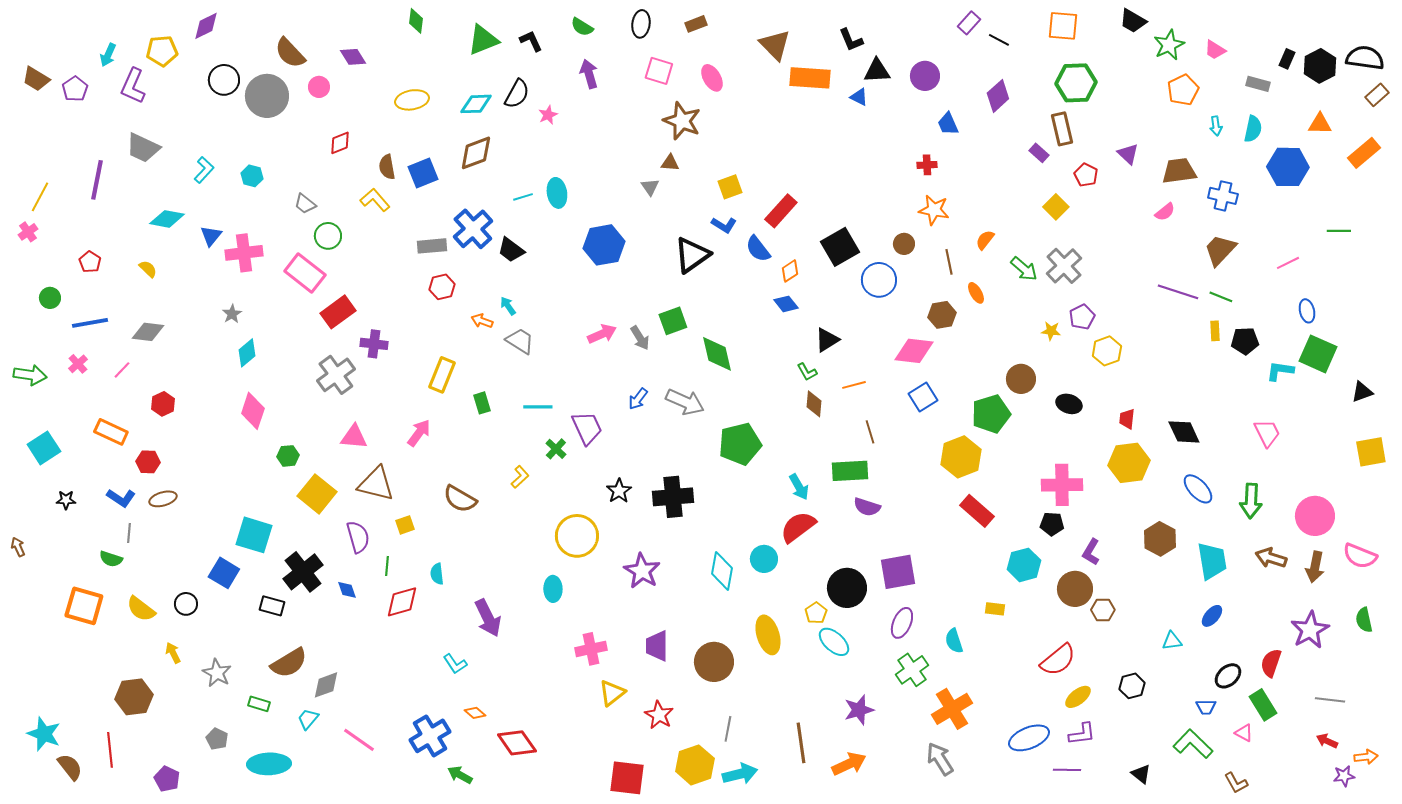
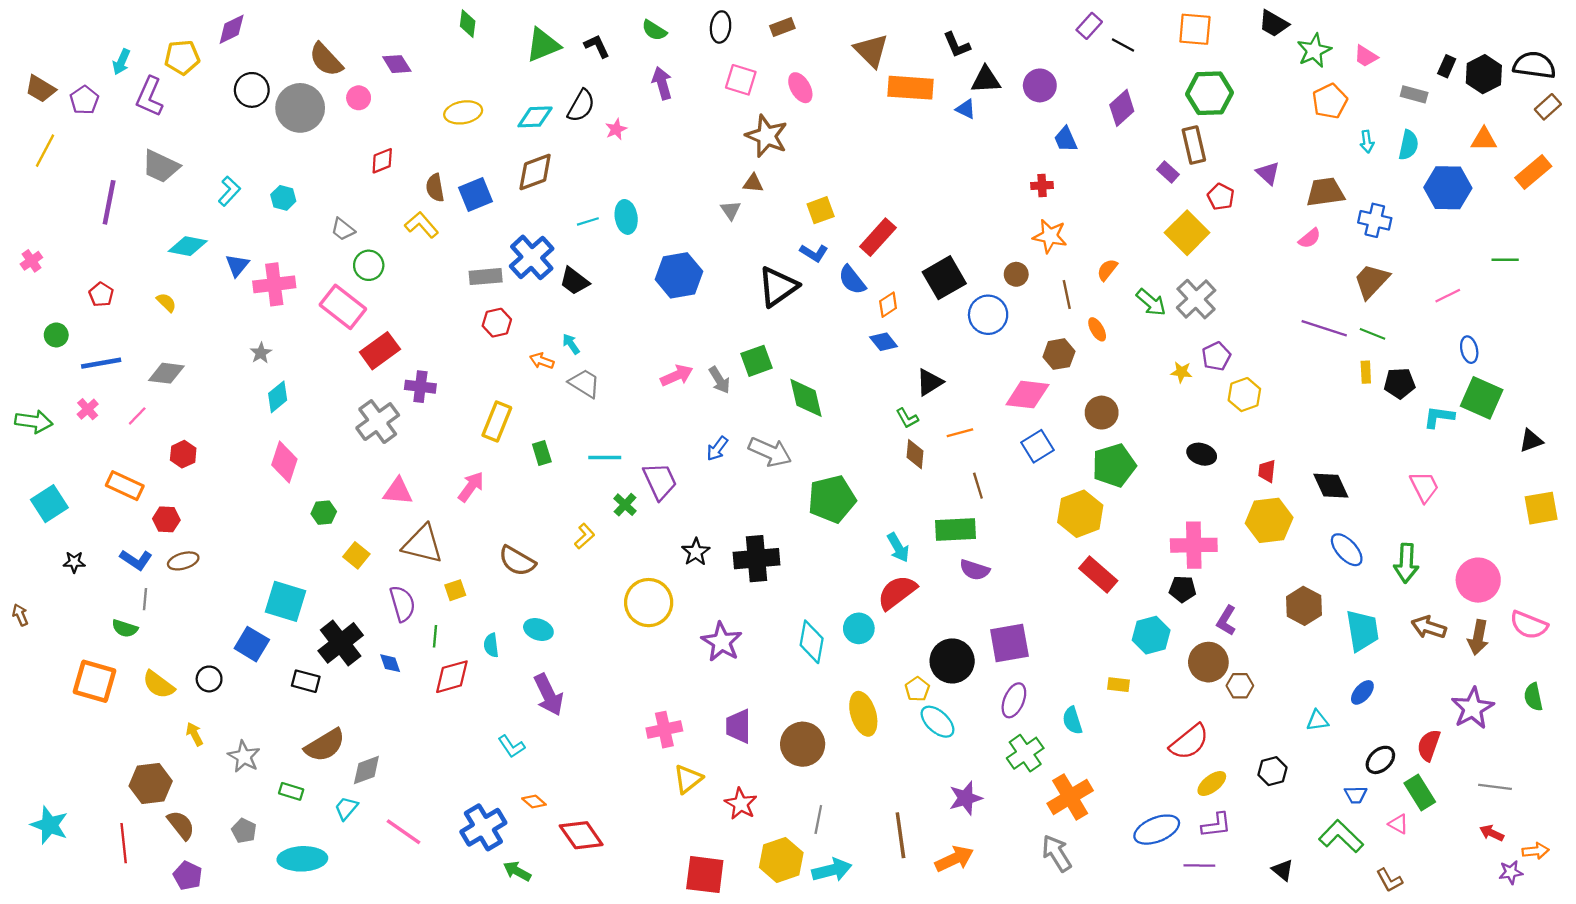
yellow line: (40, 197) -> (45, 151), moved
yellow square: (1056, 207) -> (1187, 233), size x1.5
brown circle: (1021, 379) -> (1102, 413), moved
yellow square: (317, 494) -> (356, 555), size x0.6
cyan ellipse: (553, 589) -> (538, 629), moved, turned -70
brown semicircle: (70, 767) -> (181, 825), moved

